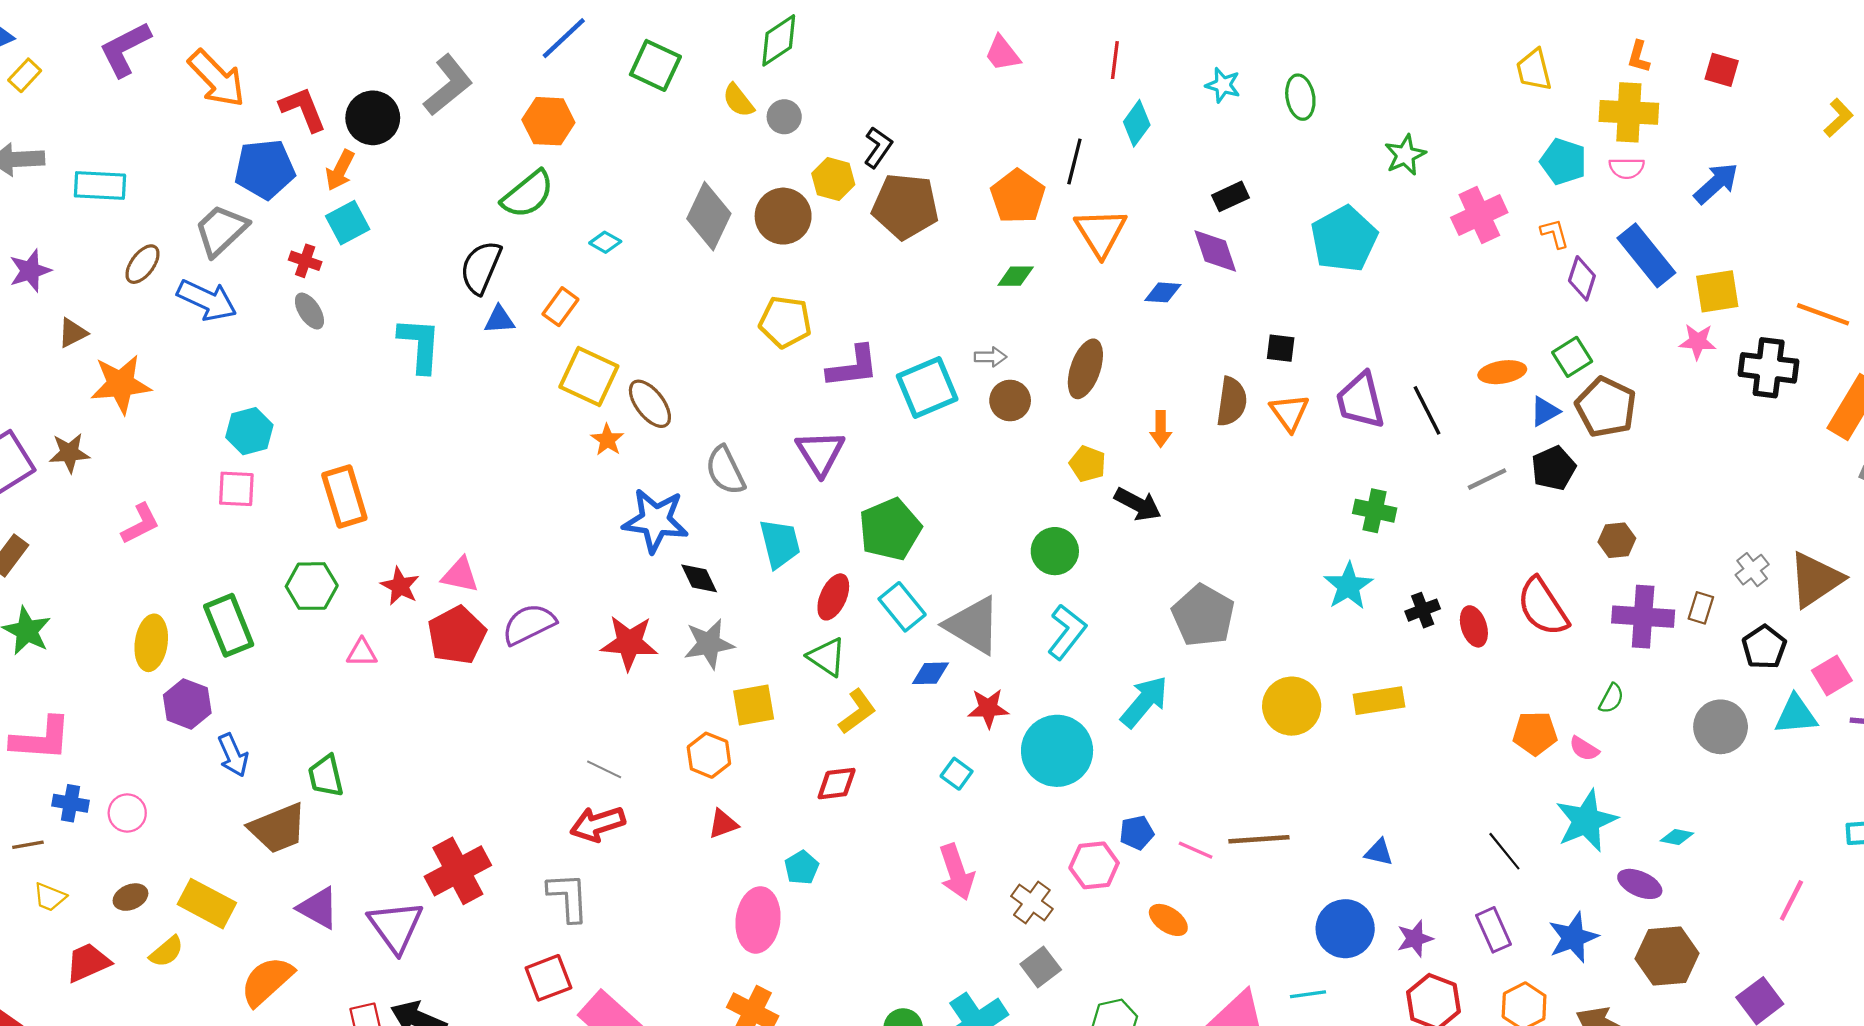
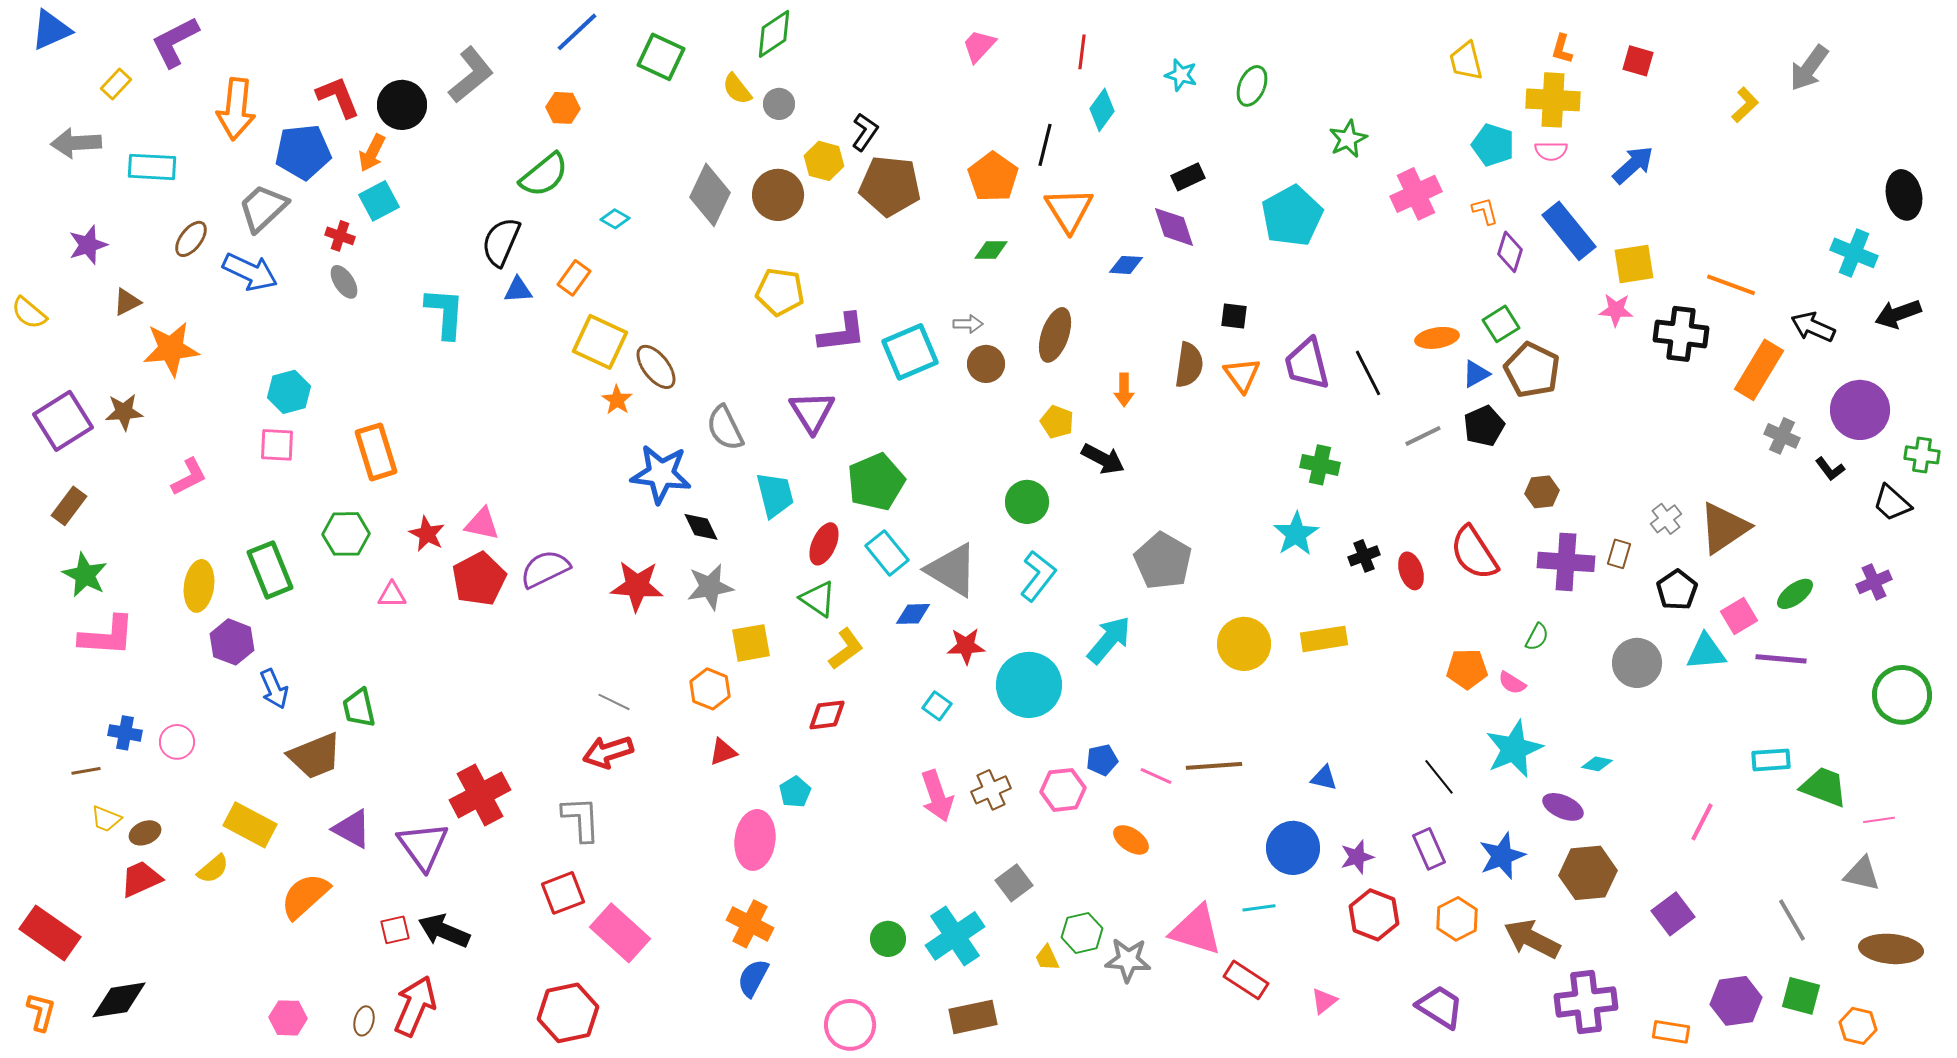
pink trapezoid: (1002, 53) -> (979, 46), turned 81
yellow rectangle: (25, 75) -> (116, 84), moved
orange arrow: (217, 79) -> (236, 109), moved, turned 50
green ellipse: (1300, 97) -> (1252, 86), turned 33
orange hexagon: (548, 121) -> (563, 108), size x0.7
pink L-shape: (41, 739) -> (107, 636), moved
brown ellipse: (130, 897) -> (145, 833), moved
brown cross: (1032, 903) -> (991, 790), moved, turned 30

